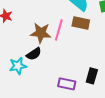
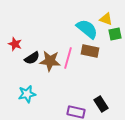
black semicircle: (34, 54) -> (32, 58), moved
black rectangle: (92, 76) -> (101, 104), turned -49

